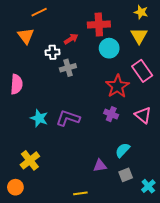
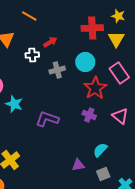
orange line: (39, 12) -> (29, 16), moved, turned 56
red cross: (99, 24) -> (92, 28), moved
cyan circle: (109, 48) -> (85, 62), moved
gray cross: (68, 68) -> (57, 70), moved
cyan star: (39, 118) -> (14, 104), moved

